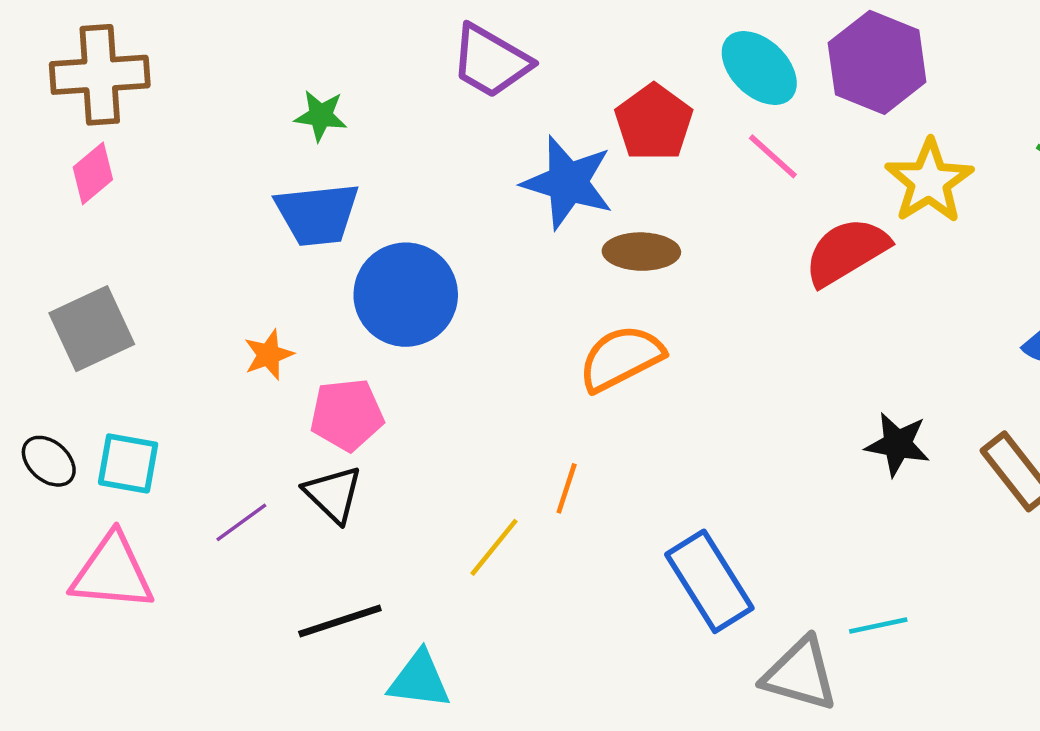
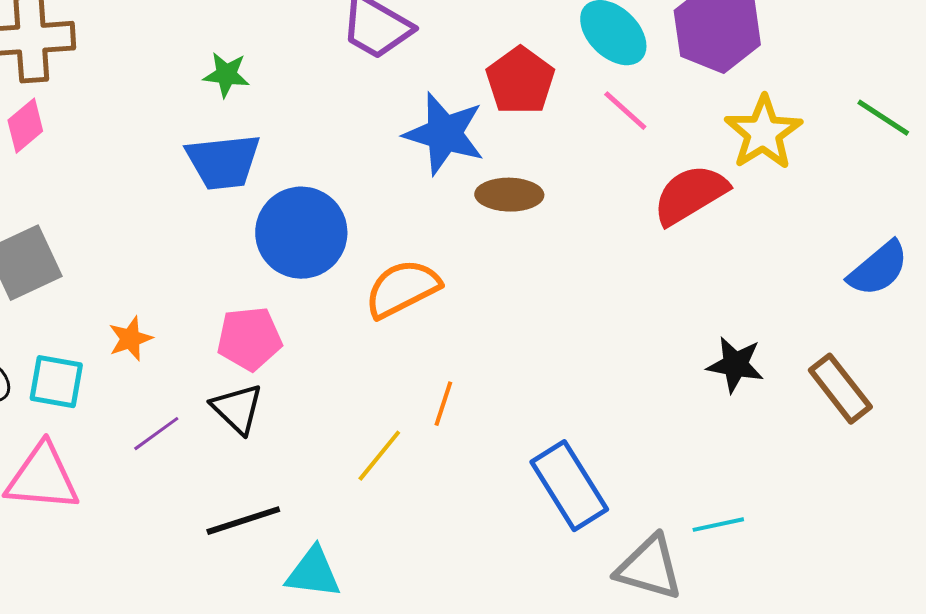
orange star: (269, 355) -> (130, 339), moved
orange semicircle: (621, 358) -> (402, 289), moved

